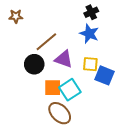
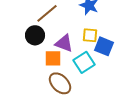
purple triangle: (64, 59) -> (64, 43), moved
cyan square: (70, 90) -> (84, 62), moved

